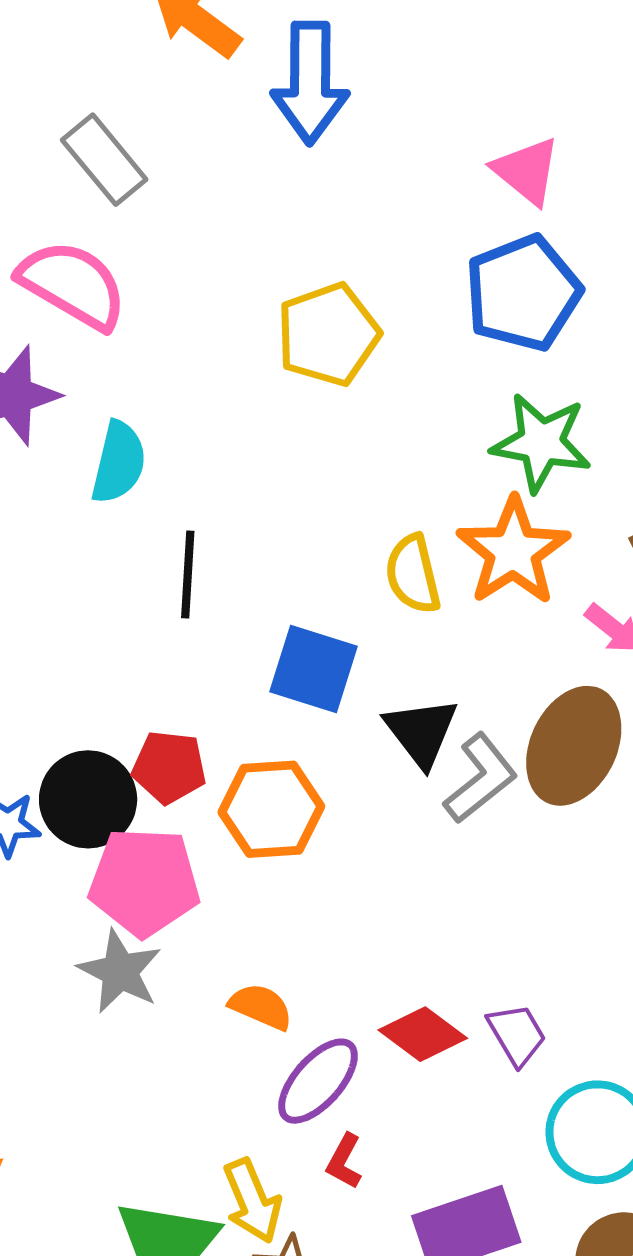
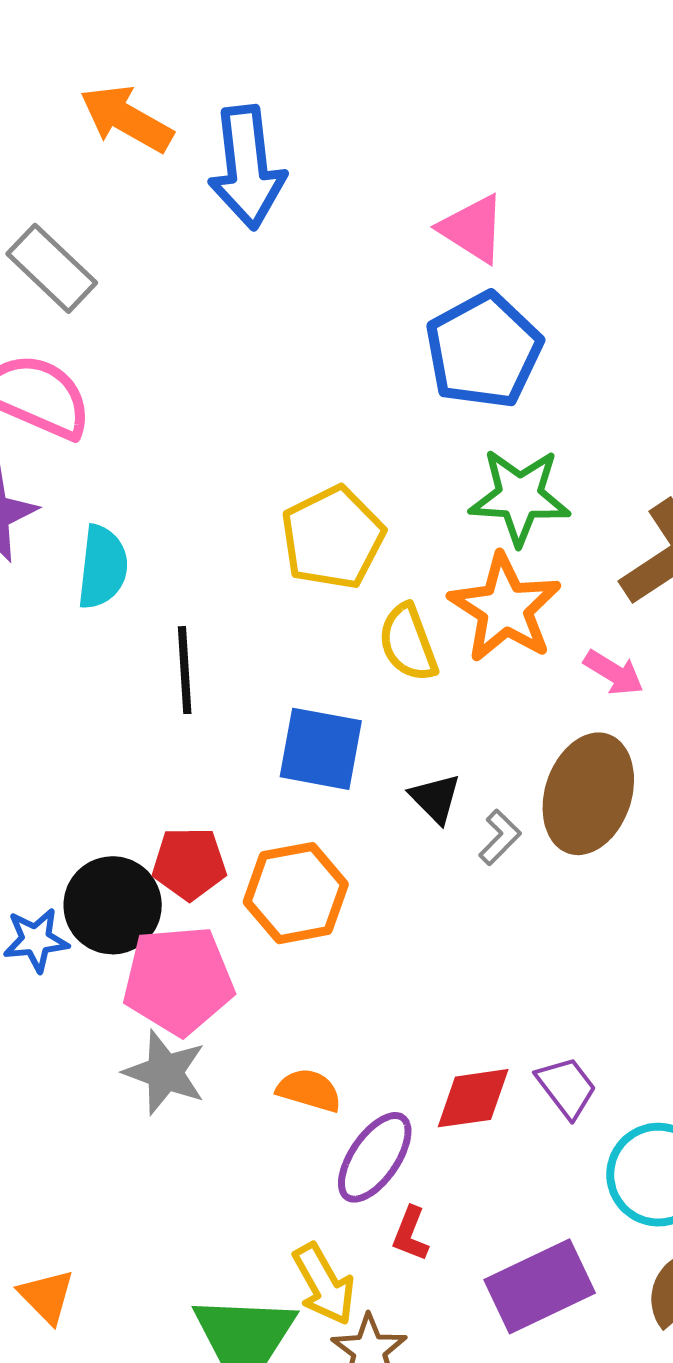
yellow pentagon: (328, 334) -> (333, 538), moved
black triangle: (421, 732) -> (435, 798), size x0.7
gray L-shape: (481, 778) -> (500, 837), size x0.6
red diamond: (423, 1034) -> (473, 1098), turned -38

